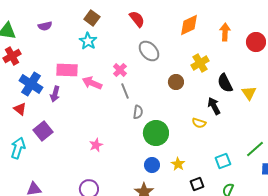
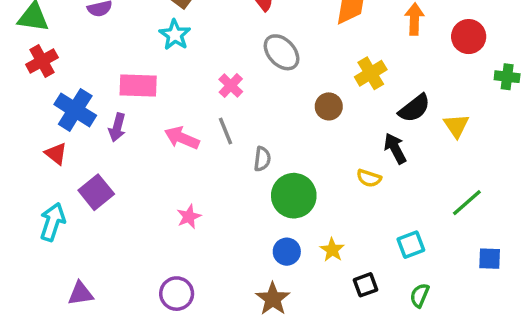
pink arrow: (92, 83) -> (182, 138), moved
black semicircle: (225, 83) -> (414, 108), turned -102
gray line: (125, 91) -> (226, 131), moved
green line: (255, 149) -> (467, 203), moved

